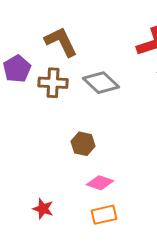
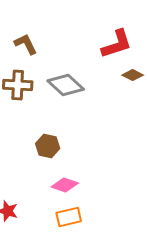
brown L-shape: (61, 42) -> (26, 44), size x0.7

